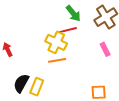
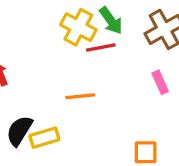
yellow cross: (56, 42) -> (78, 27), moved
yellow rectangle: (37, 87) -> (44, 138), turned 48

